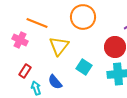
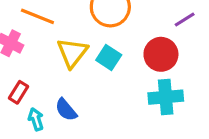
cyan square: (84, 67) -> (109, 57), moved

